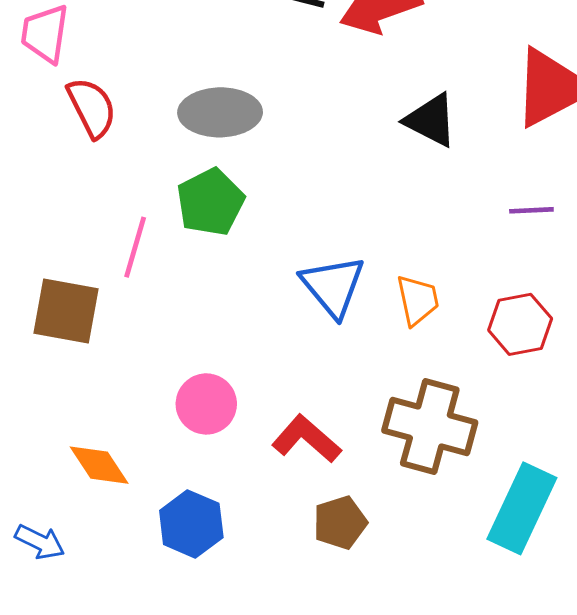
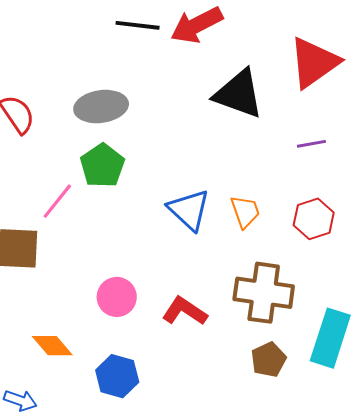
black triangle: (431, 120) -> (239, 94), size x1.4
pink line: (135, 247) -> (57, 201), turned 30
brown pentagon: (340, 523) -> (268, 360), moved

